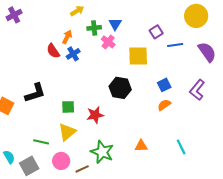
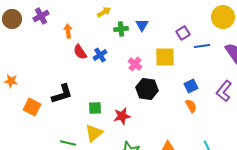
orange arrow: (67, 37) -> (68, 31), moved, turned -32
pink cross: (108, 42) -> (135, 64), moved
orange semicircle: (164, 105) -> (191, 106), turned 96

